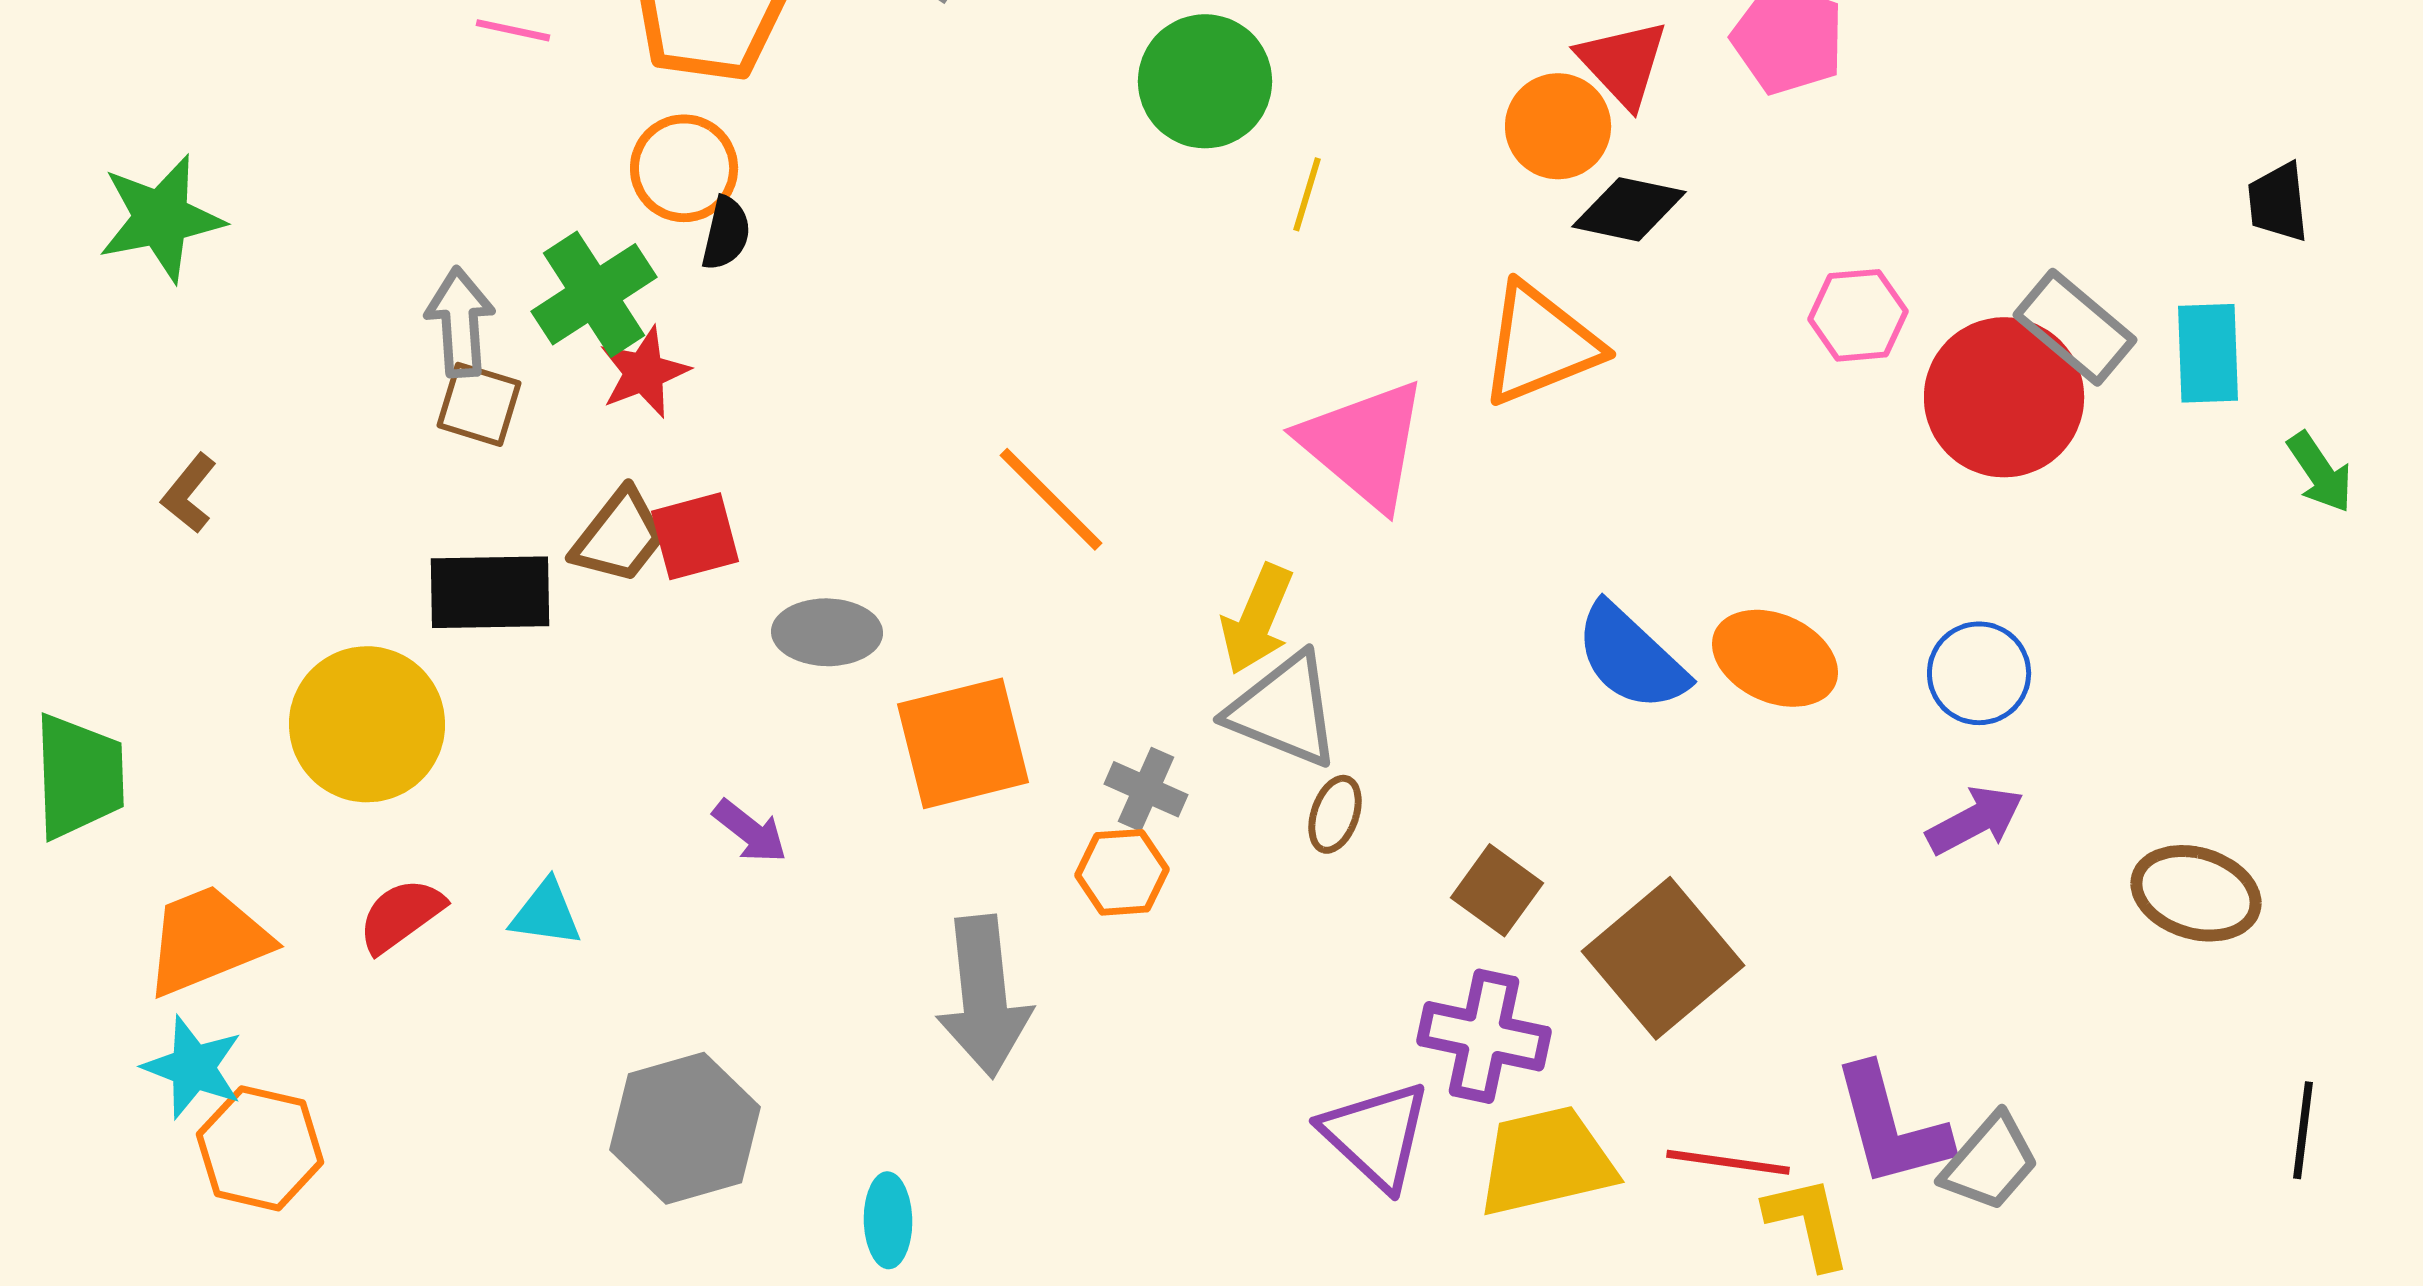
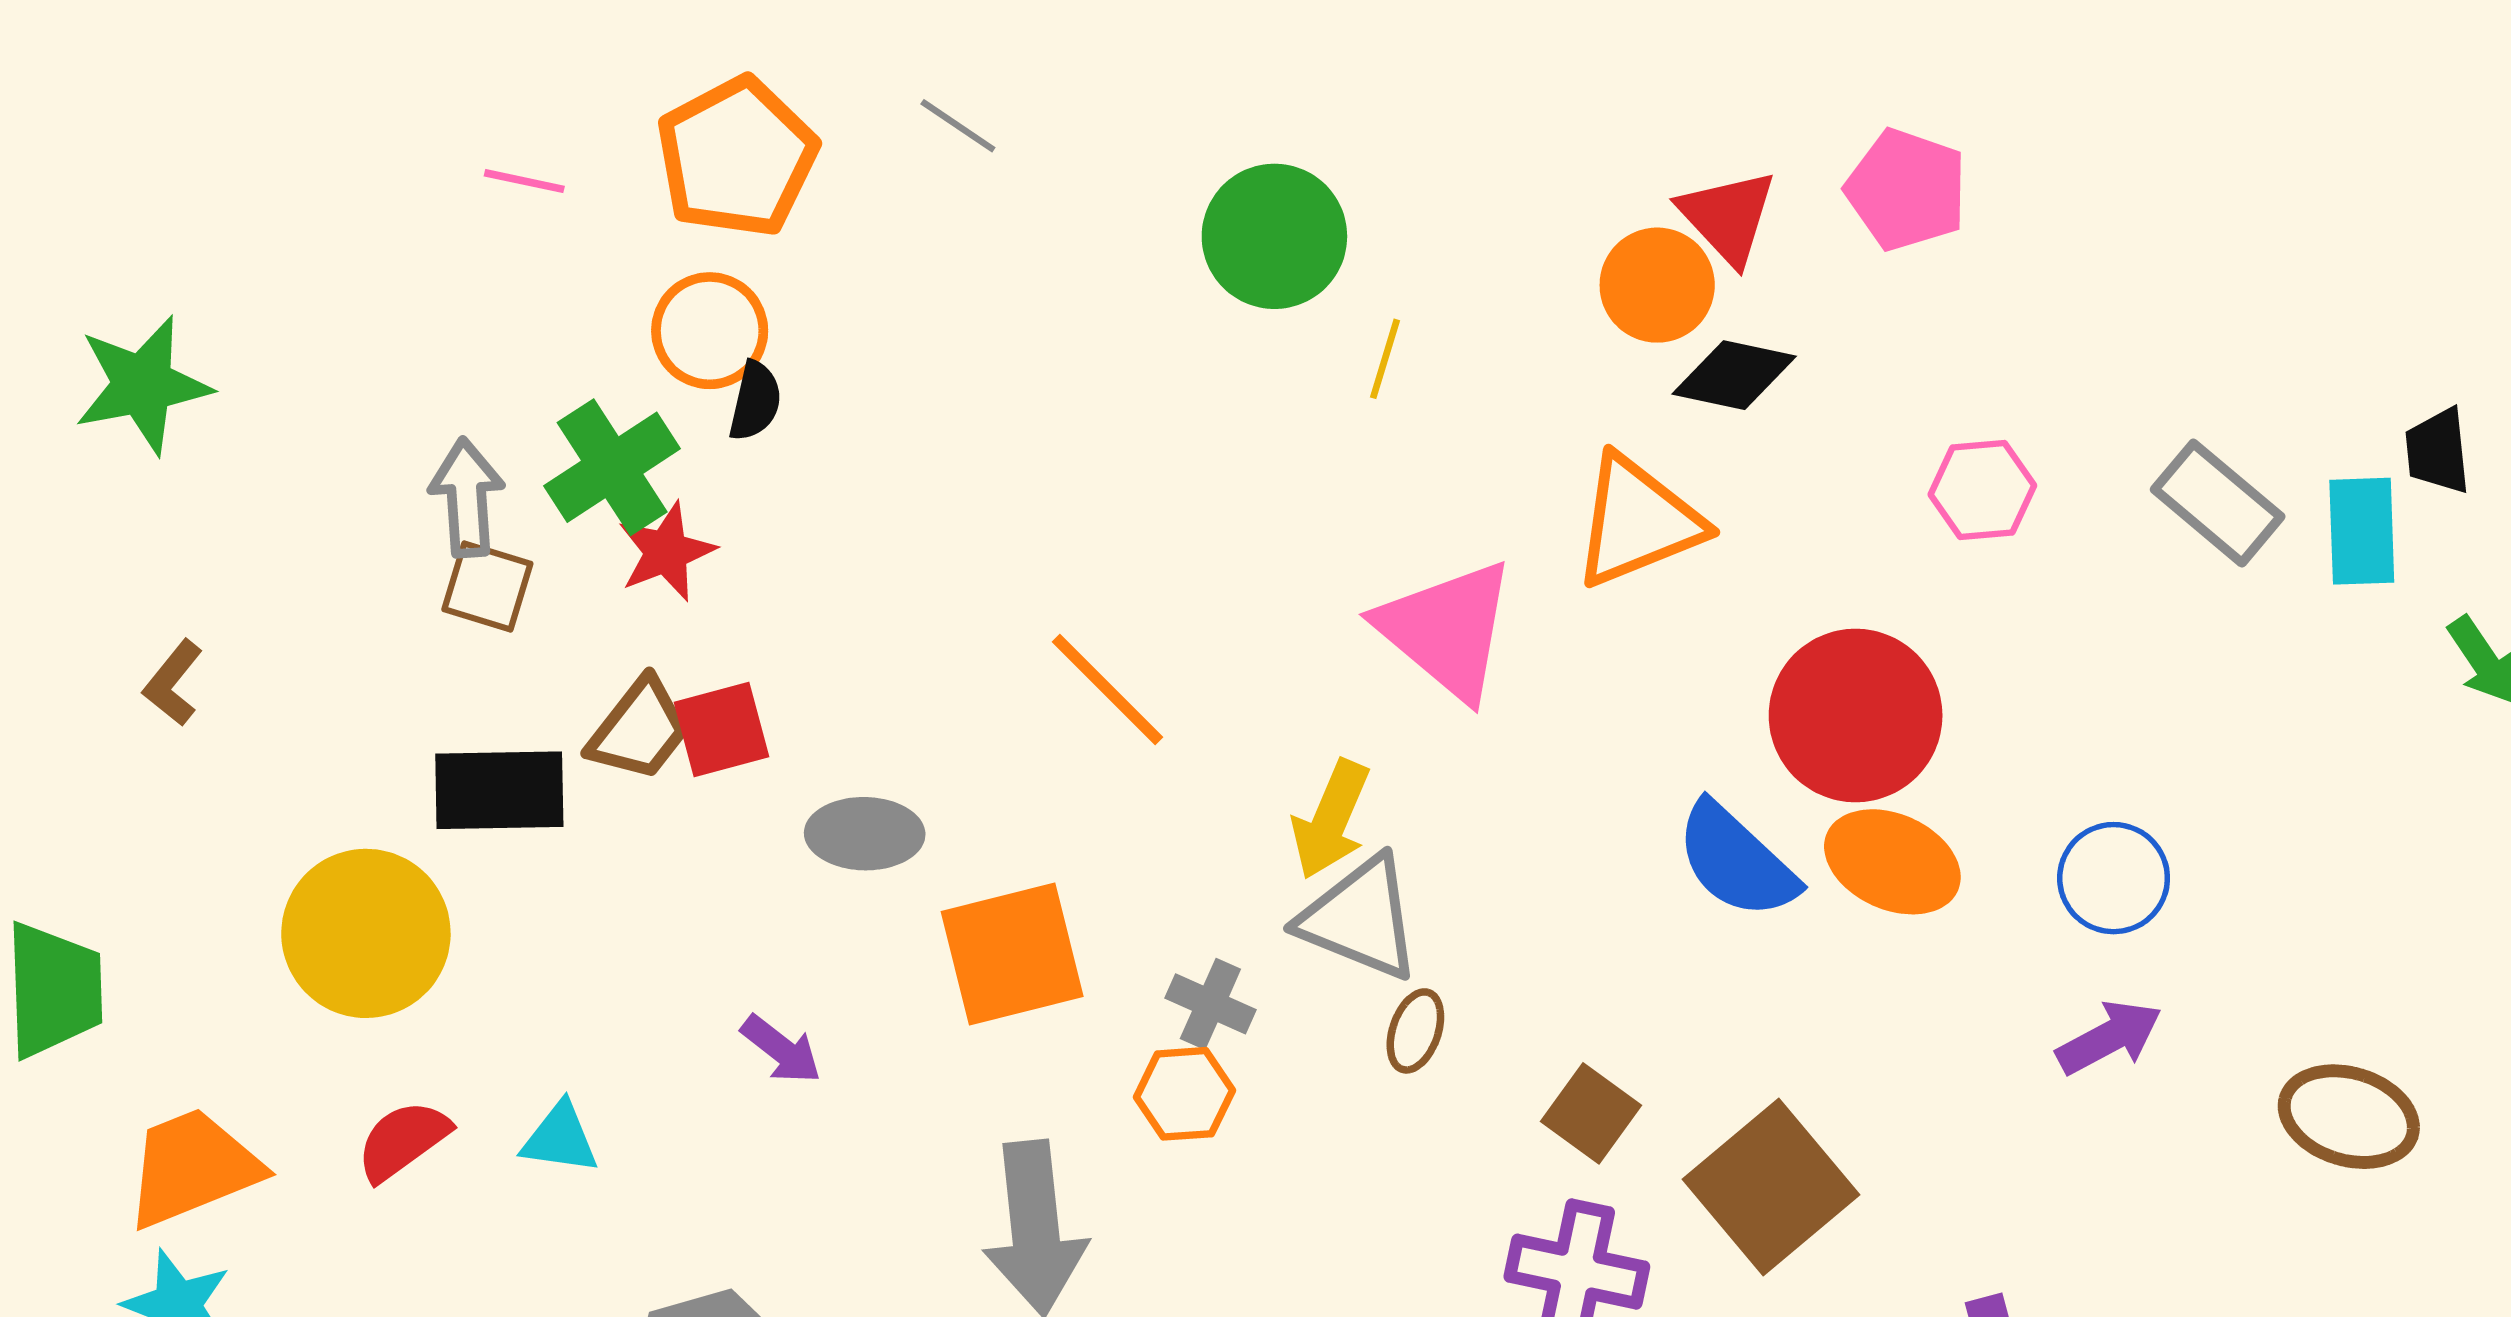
black trapezoid: (2278, 202) -> (2438, 451), moved
red circle: (2004, 397) -> (1856, 716), moved

